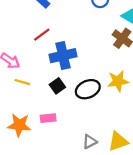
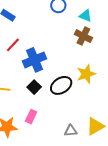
pink rectangle: (48, 118) -> (31, 117), turned -48
gray triangle: (90, 142) -> (71, 131), turned 32

